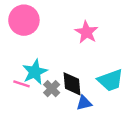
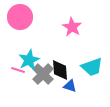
gray cross: (52, 89) -> (43, 74), size x1.5
blue triangle: (84, 103) -> (70, 86), turned 32

